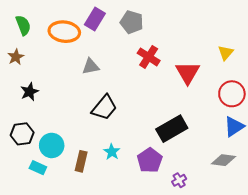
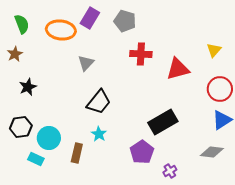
red cross: (149, 57) -> (141, 54), turned -30
gray triangle: (91, 66) -> (86, 63), turned -36
red triangle: (188, 73) -> (178, 69), turned 45
cyan star: (112, 152) -> (99, 134), moved

